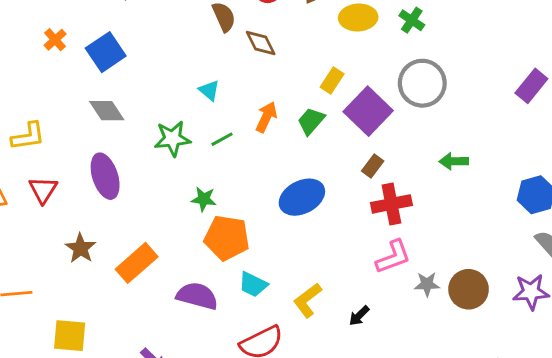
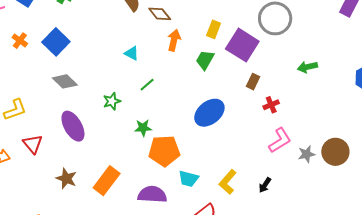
orange arrow: (266, 117) -> (174, 40), moved
green star: (172, 139) -> (112, 101), moved, size x0.7
red cross: (391, 204) -> (271, 105), size x0.6

